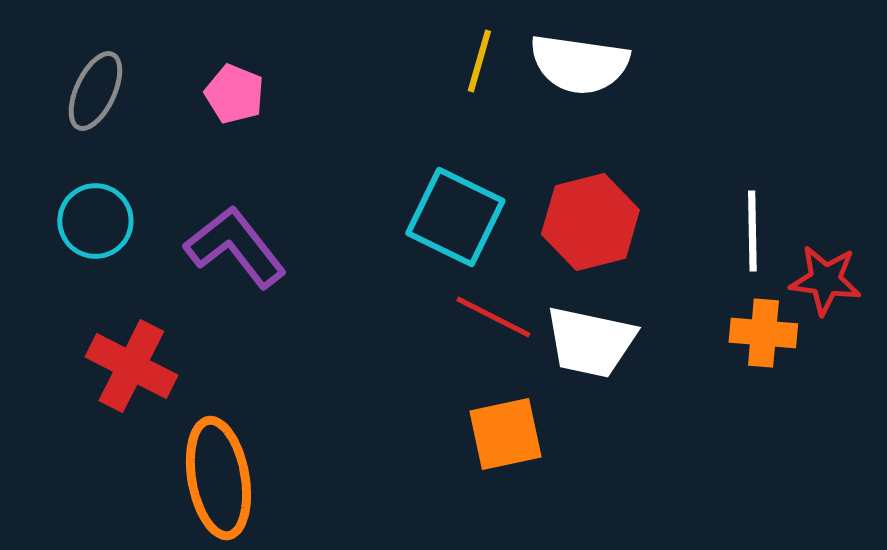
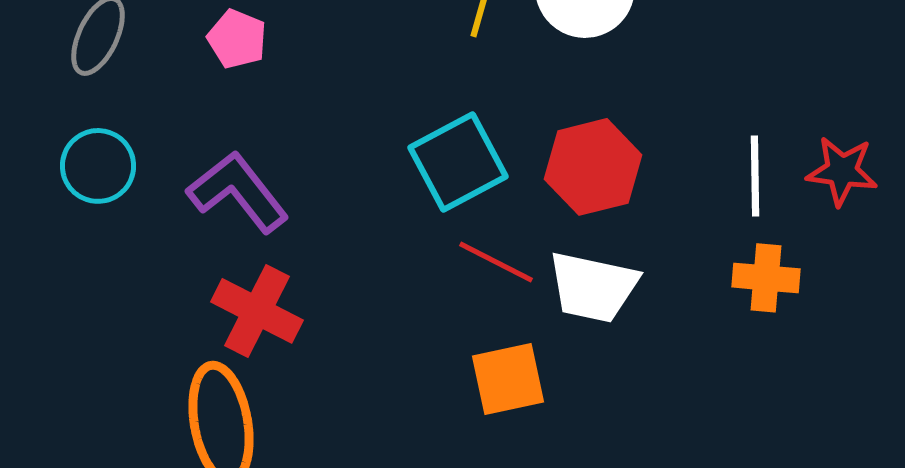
cyan square: (455, 217) -> (458, 162), turned 36
red star: (825, 280) -> (842, 171), moved
red cross: (131, 366) -> (257, 311), moved

